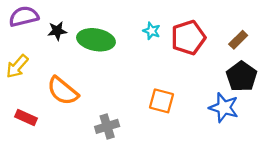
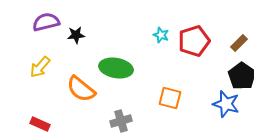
green ellipse: (96, 40) -> (116, 68), moved
red rectangle: (26, 118) -> (40, 124), moved

